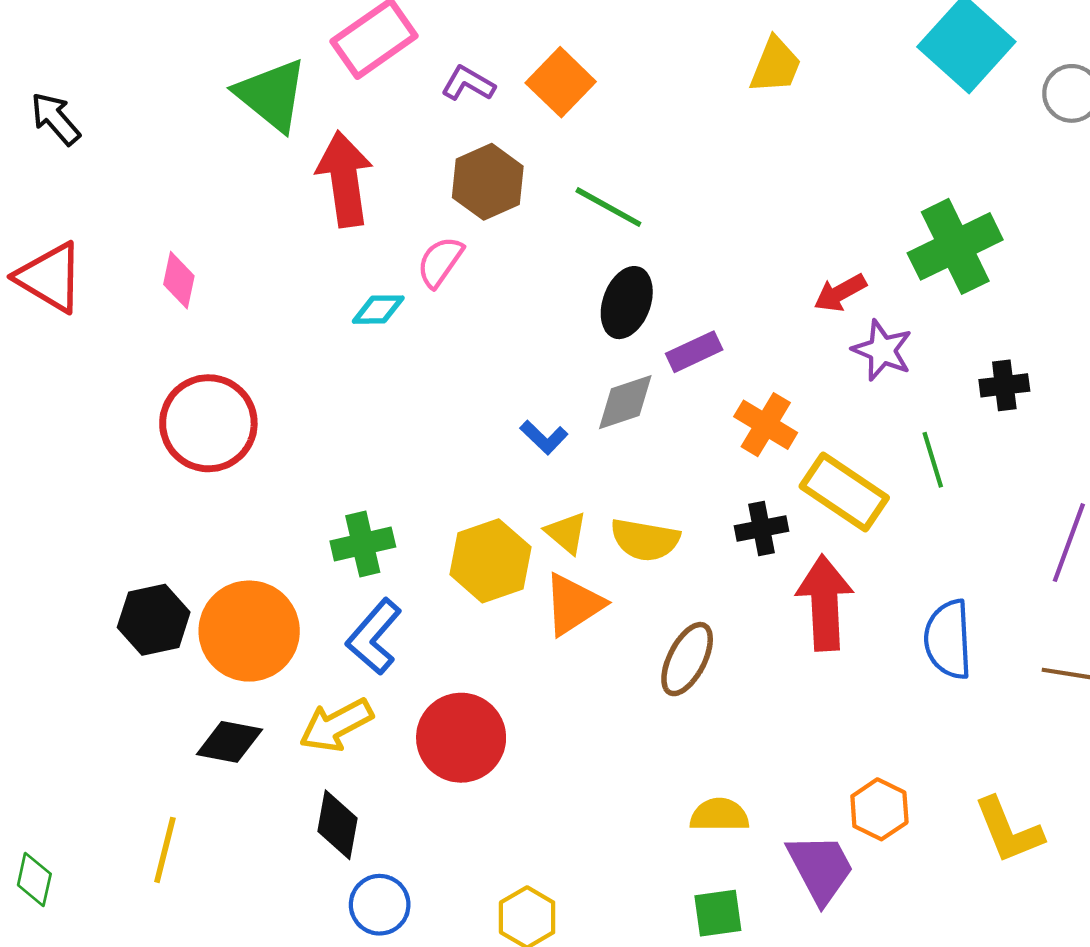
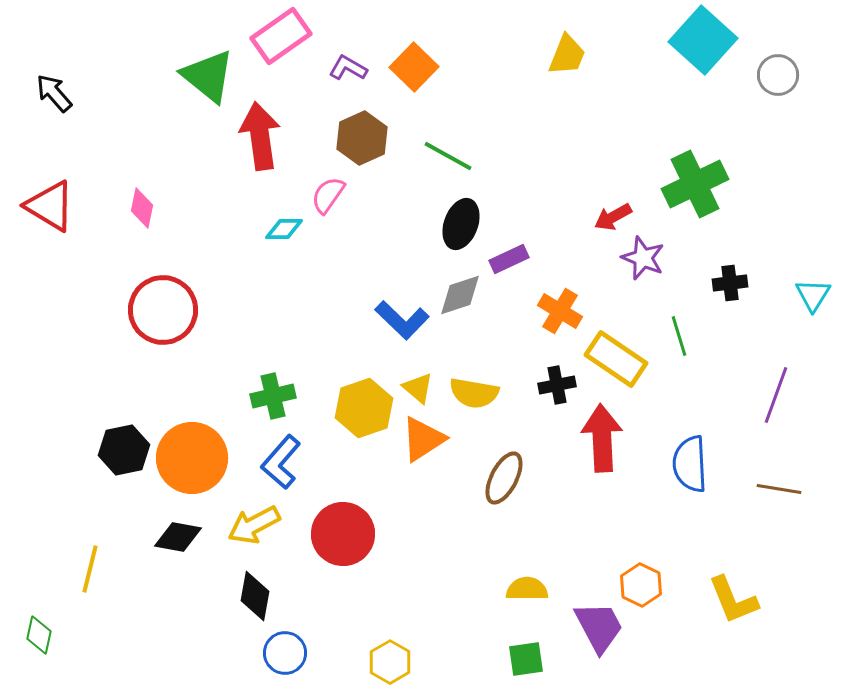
blue L-shape: (544, 437) -> (402, 320), size x1.6
yellow line: (165, 850) -> (90, 569), moved

